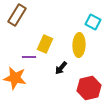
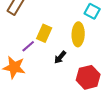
purple line: (29, 57) -> (28, 46), turned -40

